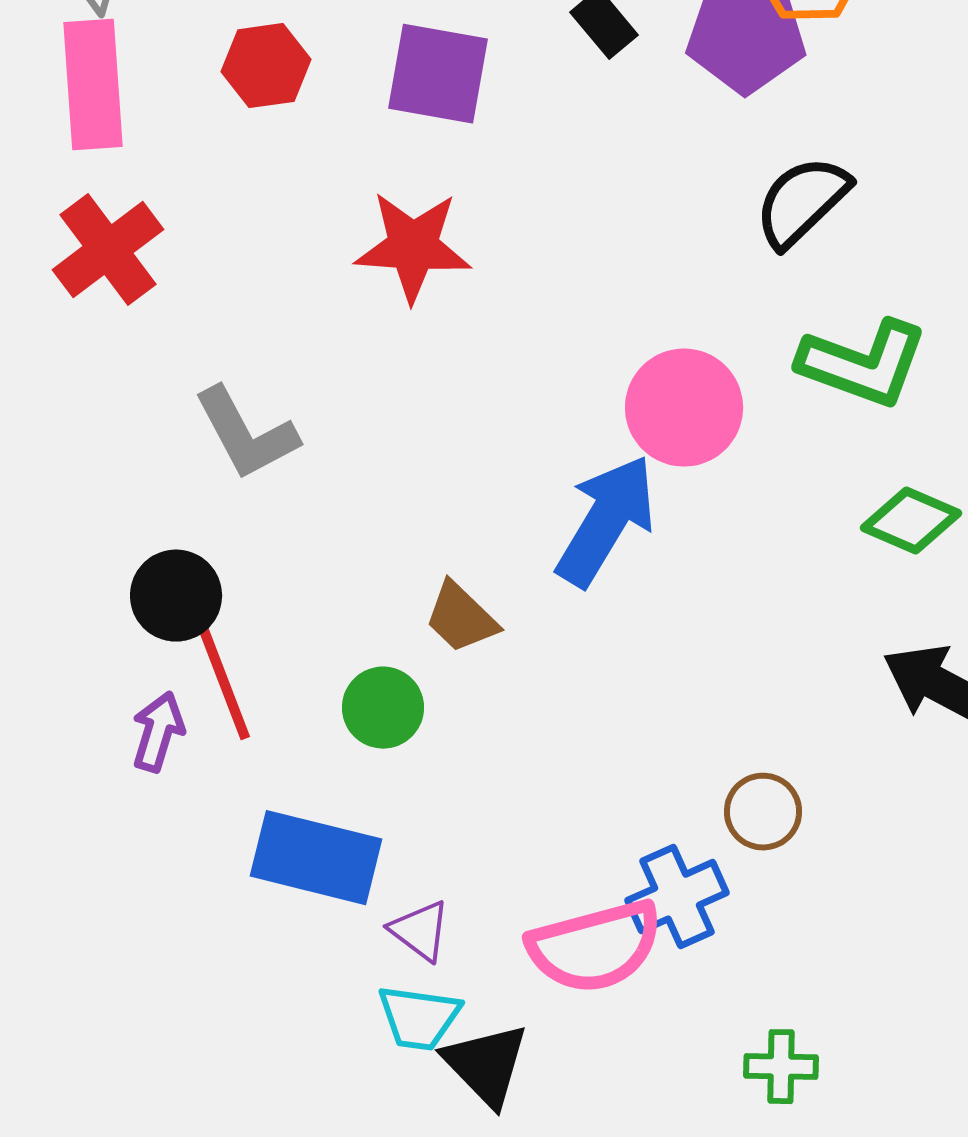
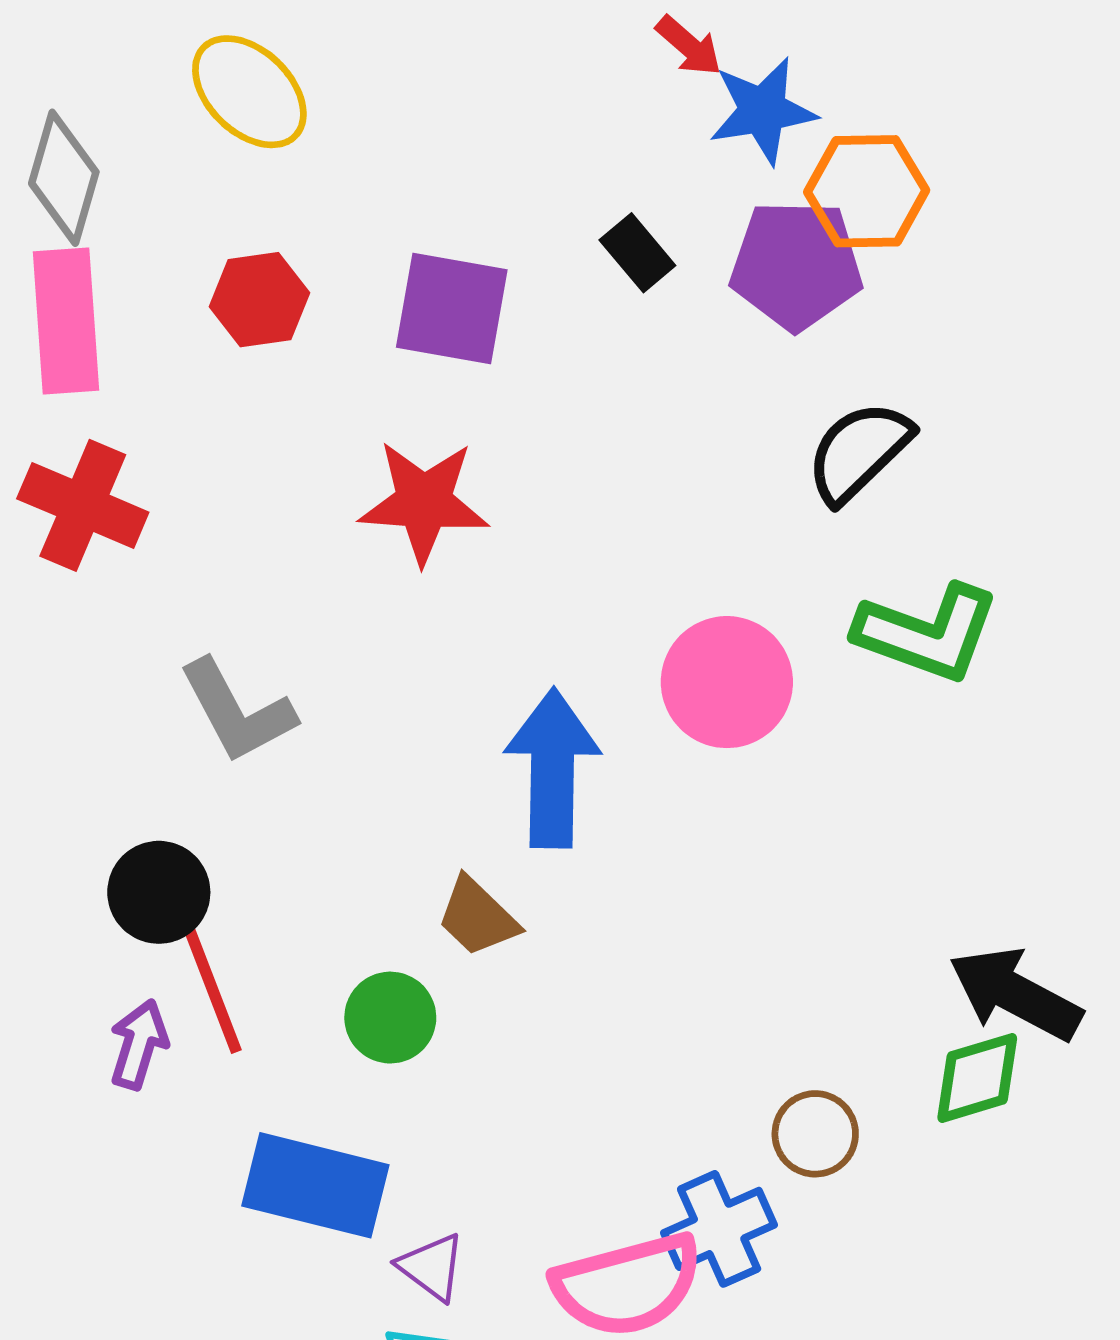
red cross: (108, 250) -> (83, 505), turned -30
blue arrow: (606, 521) -> (552, 768), moved, turned -30
green diamond: (911, 521) -> (977, 1078), moved, turned -40

